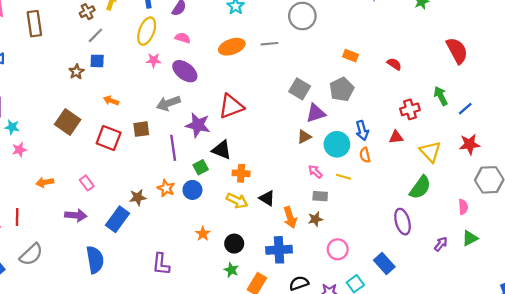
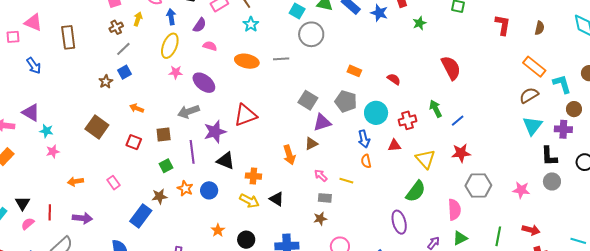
pink semicircle: (183, 38) -> (210, 46), moved
orange ellipse: (232, 47) -> (247, 61), turned 30
blue square: (97, 61) -> (125, 72), turned -32
gray pentagon: (342, 89) -> (346, 101), turned -30
purple star: (198, 125) -> (215, 132), turned -30
red square: (109, 138) -> (134, 142), size x0.7
cyan circle: (337, 144) -> (376, 113), moved
black triangle: (222, 150) -> (226, 161), moved
green square: (201, 167) -> (166, 166), moved
pink semicircle: (463, 207) -> (454, 210), size x1.5
purple arrow: (76, 215) -> (82, 218), moved
orange arrow: (290, 217) -> (289, 155), moved

